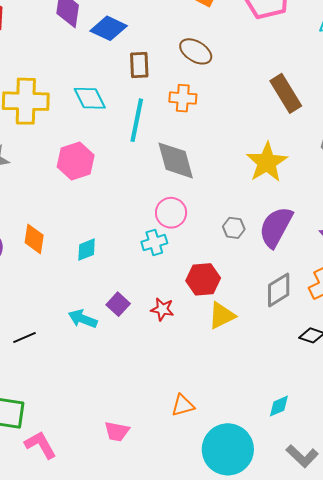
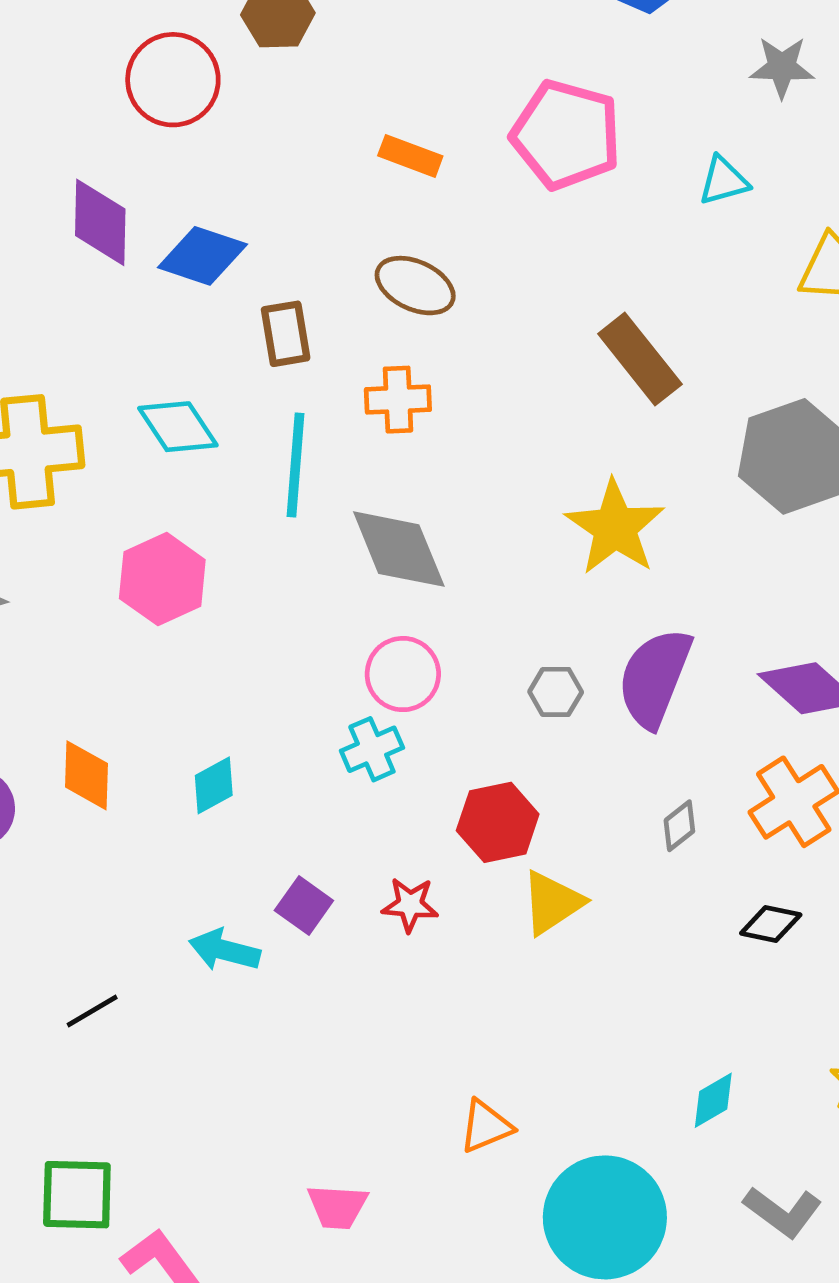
gray diamond: (279, 290) -> (679, 826), size x0.6

